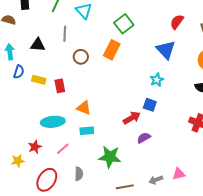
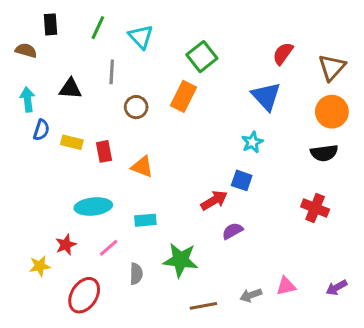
orange triangle: (84, 108) -> (142, 167), moved
gray semicircle: (79, 174) -> (136, 274), moved

